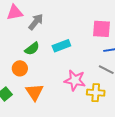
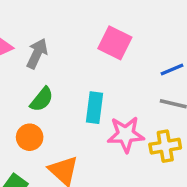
pink square: (102, 29) -> (115, 43), moved, turned 36
cyan rectangle: (61, 46) -> (94, 108), moved, turned -48

